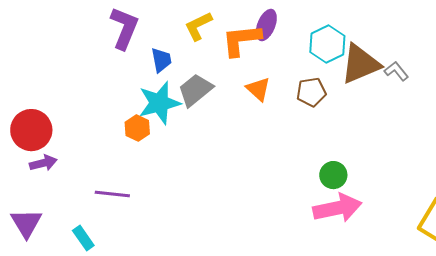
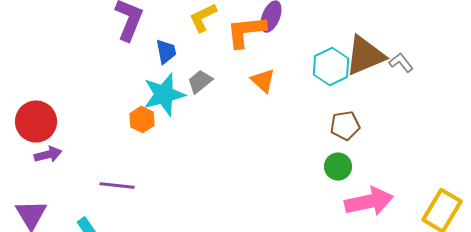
cyan hexagon: (327, 44) -> (331, 67), moved
gray trapezoid: (195, 90) -> (200, 82), size x0.7
brown pentagon: (311, 92) -> (345, 126), moved
pink arrow: (337, 208) -> (369, 202), moved

